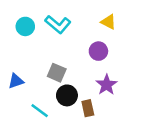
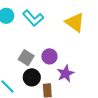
yellow triangle: (109, 22) -> (75, 22), size x1.5
purple circle: (98, 51) -> (49, 56), moved

